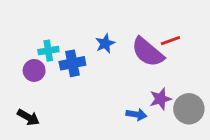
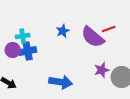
blue cross: (72, 63) -> (28, 51), moved
blue arrow: (136, 114) -> (61, 82), moved, size x1.6

